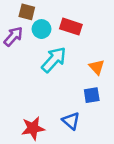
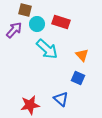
cyan arrow: (54, 60) -> (47, 49), turned 90
blue square: (92, 95) -> (78, 78), turned 32

